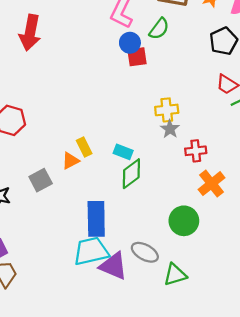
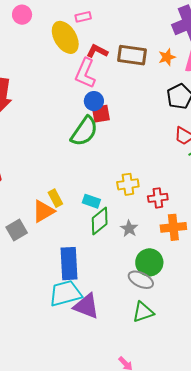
green semicircle: (159, 29) -> (84, 131), moved, size x1.5
yellow cross: (167, 110) -> (128, 184), moved
gray star: (170, 129) -> (129, 229), moved
orange triangle: (70, 161) -> (43, 211), size x1.4
orange cross: (212, 184) -> (173, 227), turned 35
gray ellipse: (145, 252) -> (141, 280), moved

